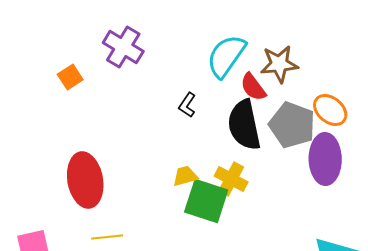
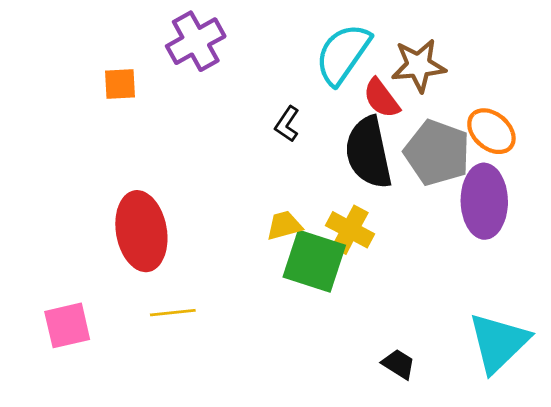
purple cross: (123, 47) -> (196, 41), turned 30
orange square: (70, 77) -> (120, 84), turned 30

